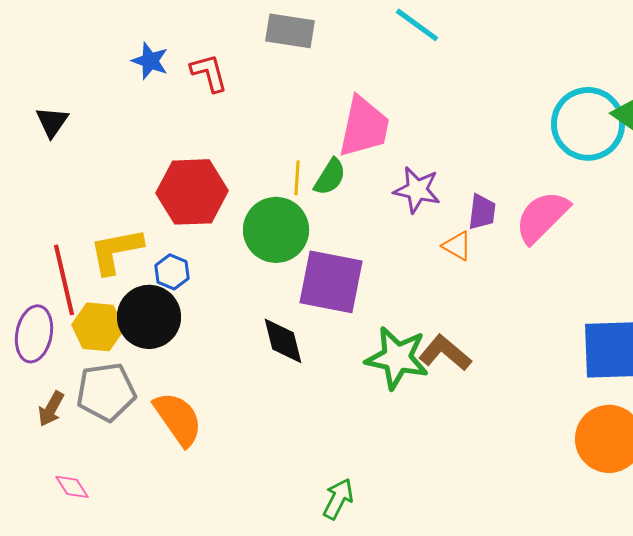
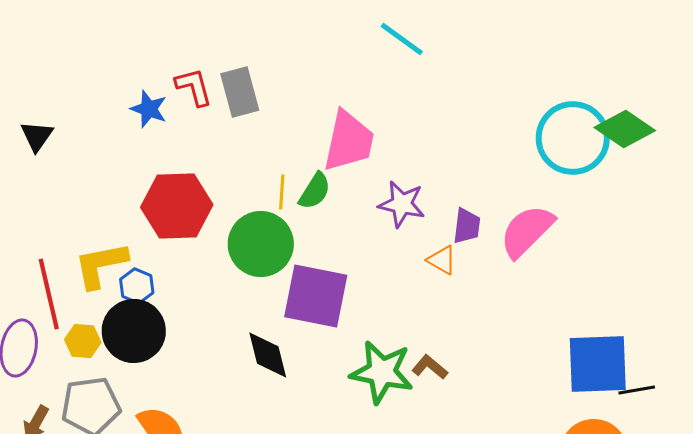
gray rectangle: (290, 31) -> (240, 92), moved, turned 66
blue star: (150, 61) -> (149, 109), moved
blue hexagon: (172, 272) -> (137, 286), moved
yellow hexagon: (98, 327) -> (83, 341), size x0.7
brown L-shape: (445, 353) -> (430, 367), size x0.7

